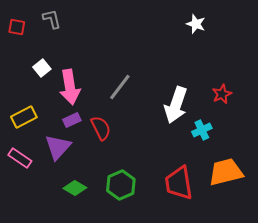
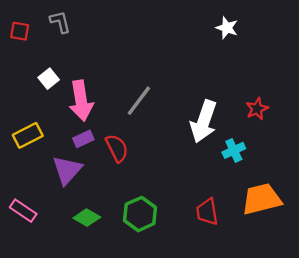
pink rectangle: (20, 158) -> (23, 211), moved
red trapezoid: (179, 183) -> (207, 212), size x0.7

